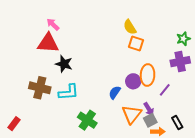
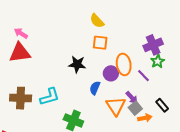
green star: (183, 39) -> (158, 61), moved
orange square: (136, 43) -> (100, 43), moved
black star: (64, 64) -> (77, 64), moved
purple line: (165, 90) -> (144, 76), turned -72

